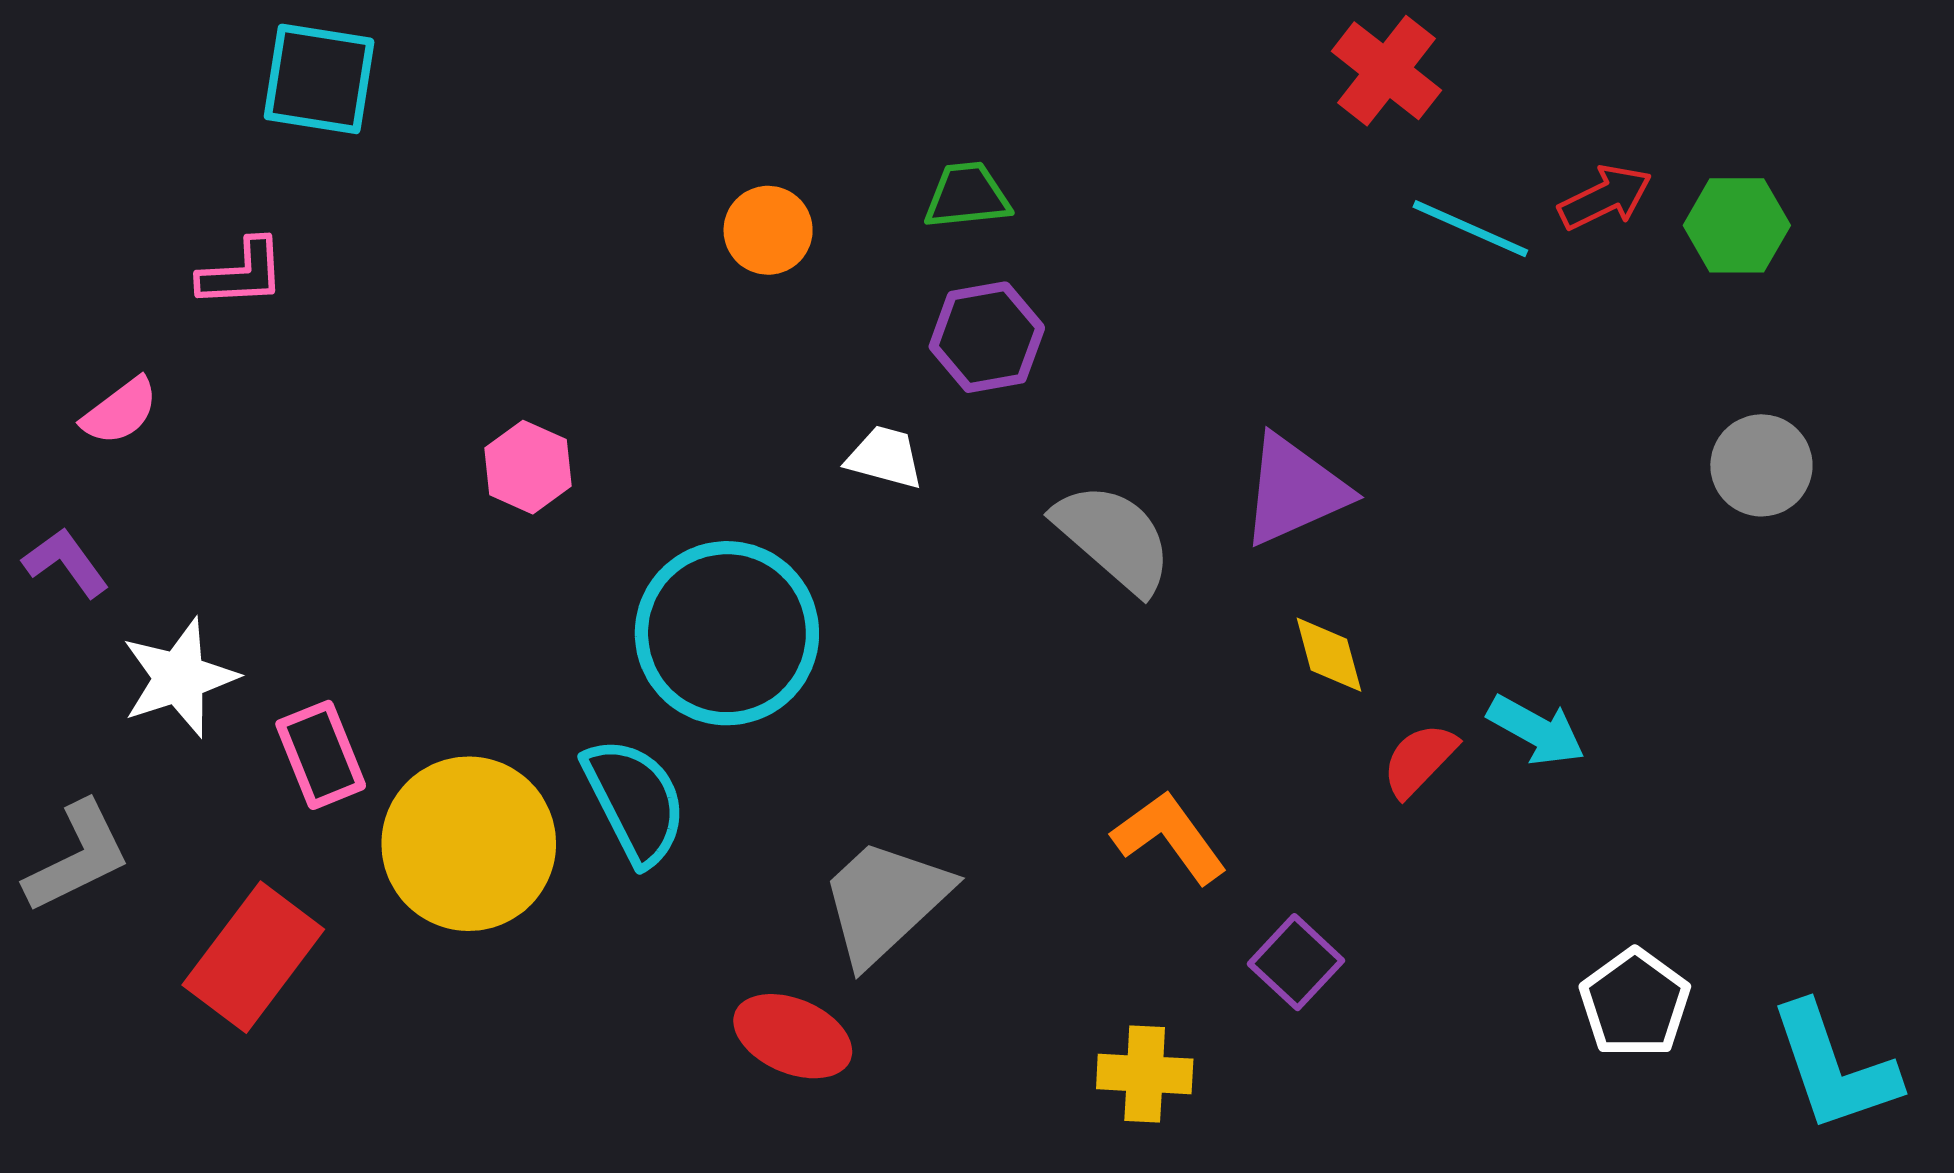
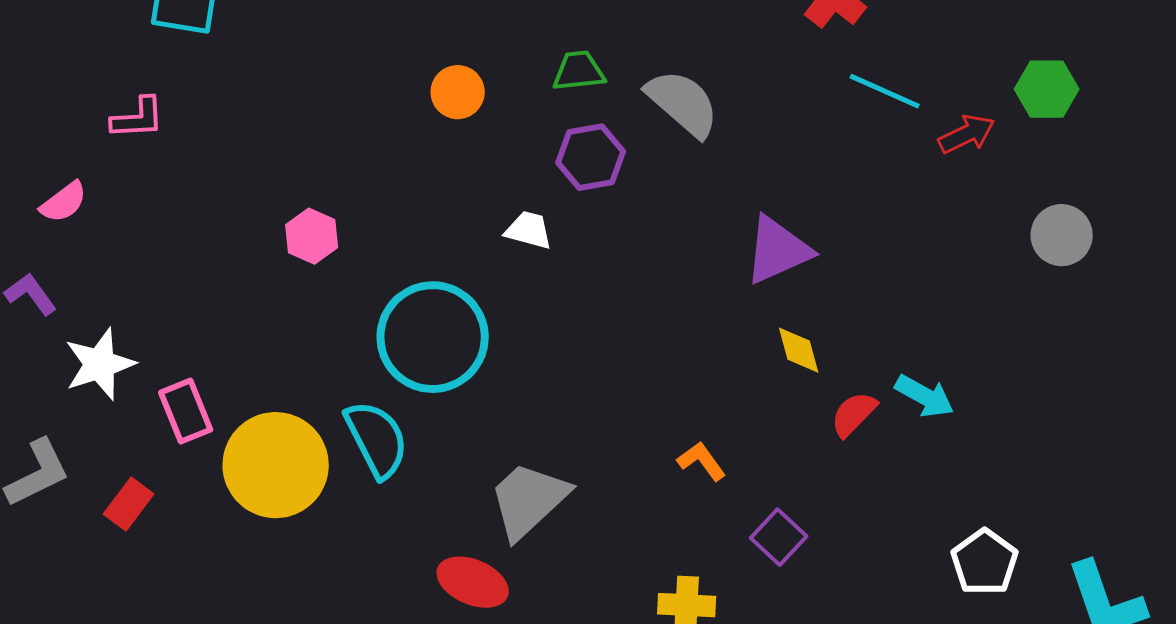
red arrow: (1605, 197) -> (967, 134), moved
gray semicircle: (1113, 538) -> (683, 103), moved
orange L-shape: (1169, 837) -> (702, 461), size x0.7
red rectangle: (253, 957) -> (129, 504), moved, size x0.6

